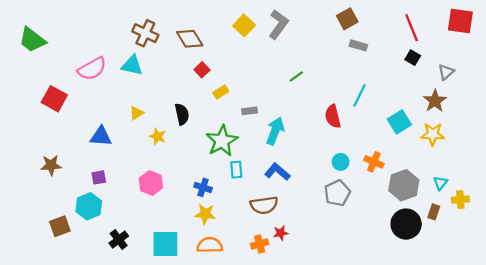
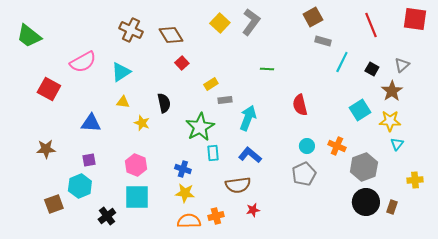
black square: (413, 58) -> (372, 69), moved
cyan triangle: (132, 65) -> (121, 72), moved, turned -45
green line: (296, 76) -> (267, 69), turned 40
yellow rectangle: (221, 92) -> (211, 84), moved
cyan line: (359, 95) -> (342, 62), moved
yellow triangle: (136, 113) -> (123, 102), turned 40
cyan triangle: (440, 183) -> (397, 144), moved
brown rectangle: (434, 212) -> (392, 207), moved
cyan square: (165, 244) -> (137, 197), moved
orange cross: (260, 244) -> (216, 216), moved

